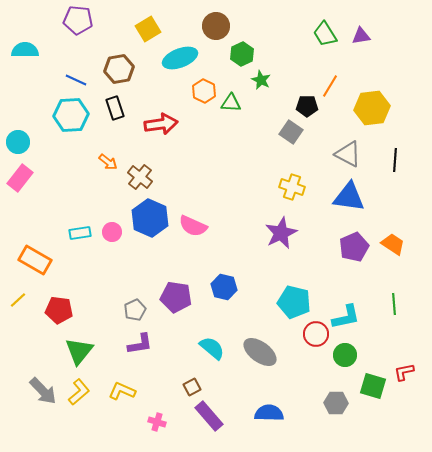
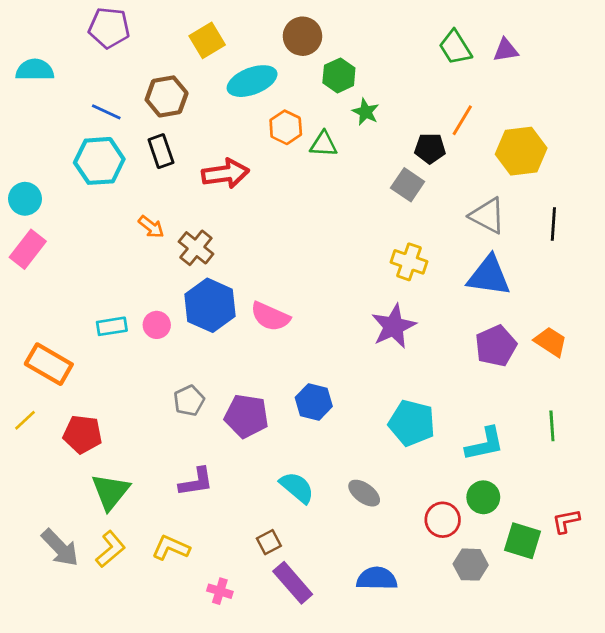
gray pentagon: (135, 310) -> (189, 401), moved
red circle: (316, 334) -> (443, 520), moved
gray ellipse: (260, 352) -> (364, 493), size x0.7

